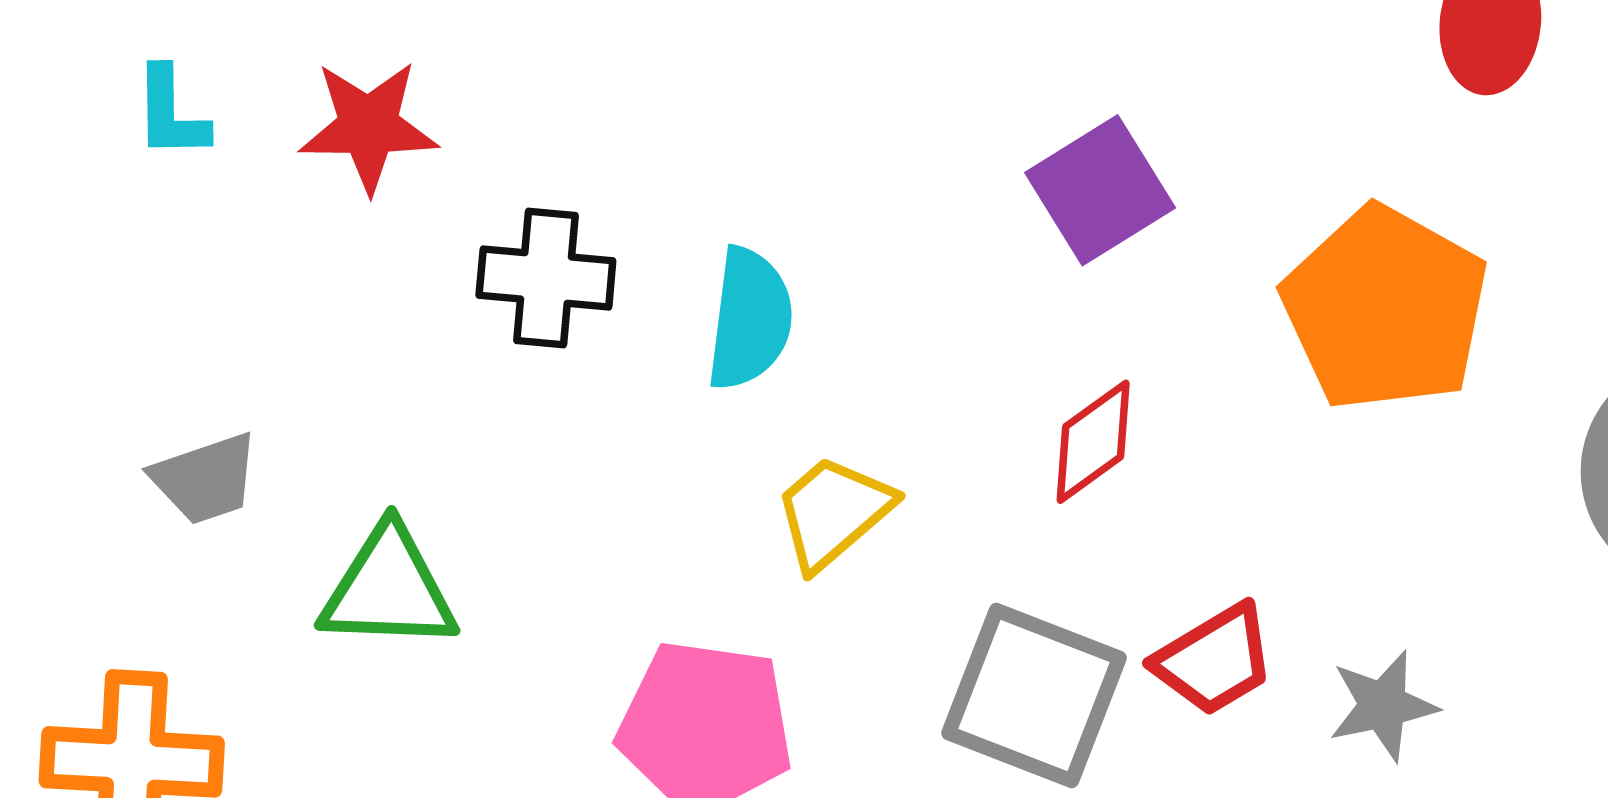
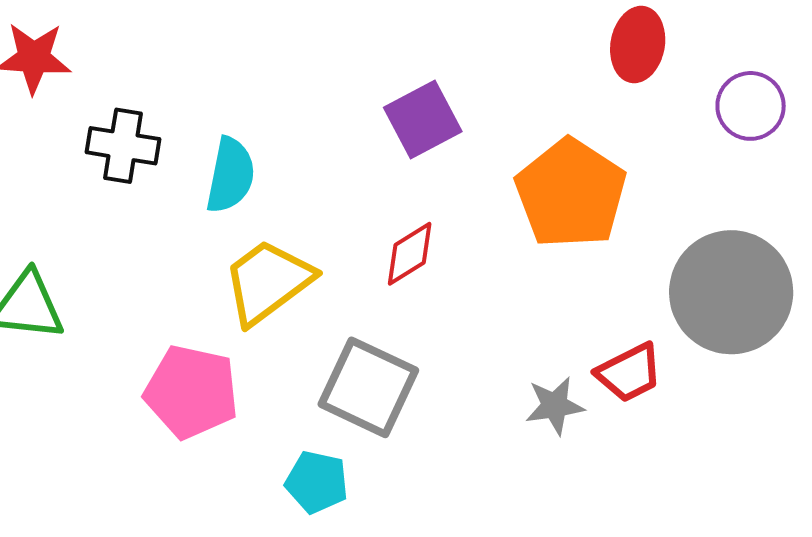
yellow trapezoid: (833, 512) -> (268, 282), size x1.4
red trapezoid: (1214, 660) -> (629, 373), moved

